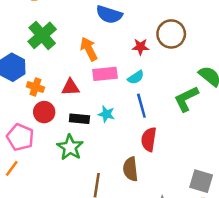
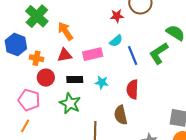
orange arrow: (89, 49) -> (65, 31), moved
pink rectangle: (105, 74) -> (93, 54), moved
blue line: (141, 106) -> (133, 55), moved
cyan star: (106, 114) -> (102, 82), moved

